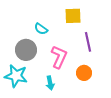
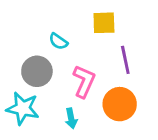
orange circle: (84, 73) -> (120, 104), size x1.5

